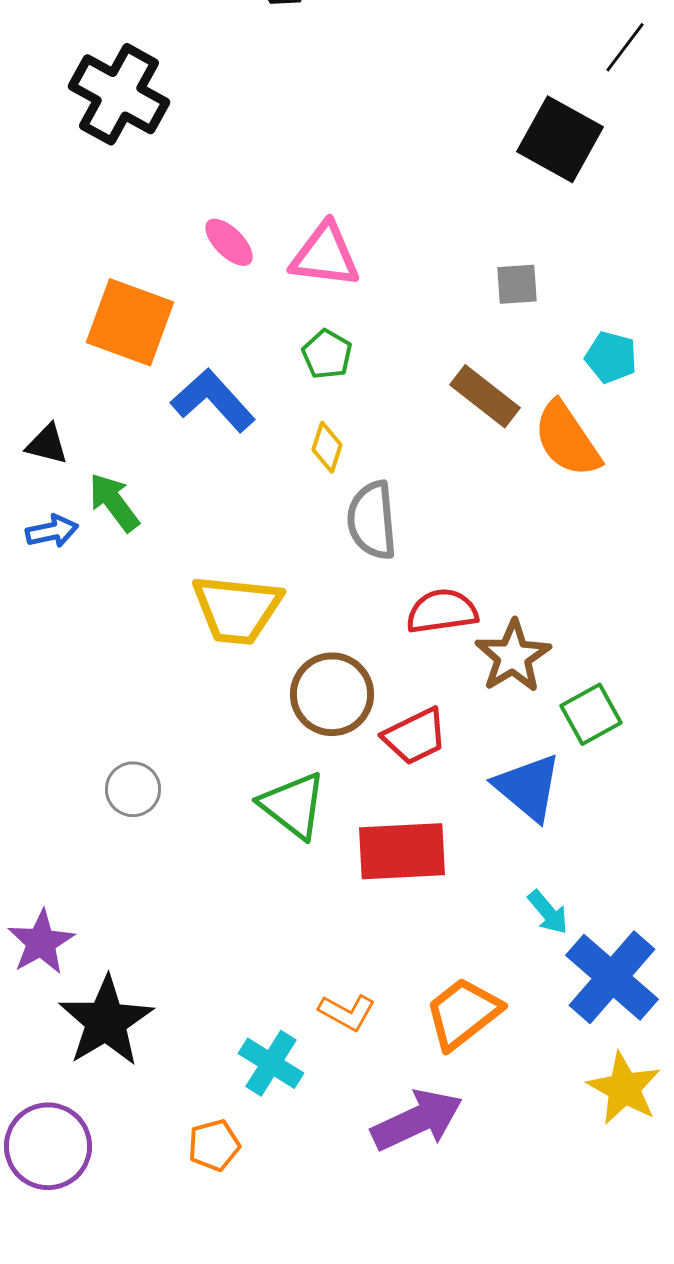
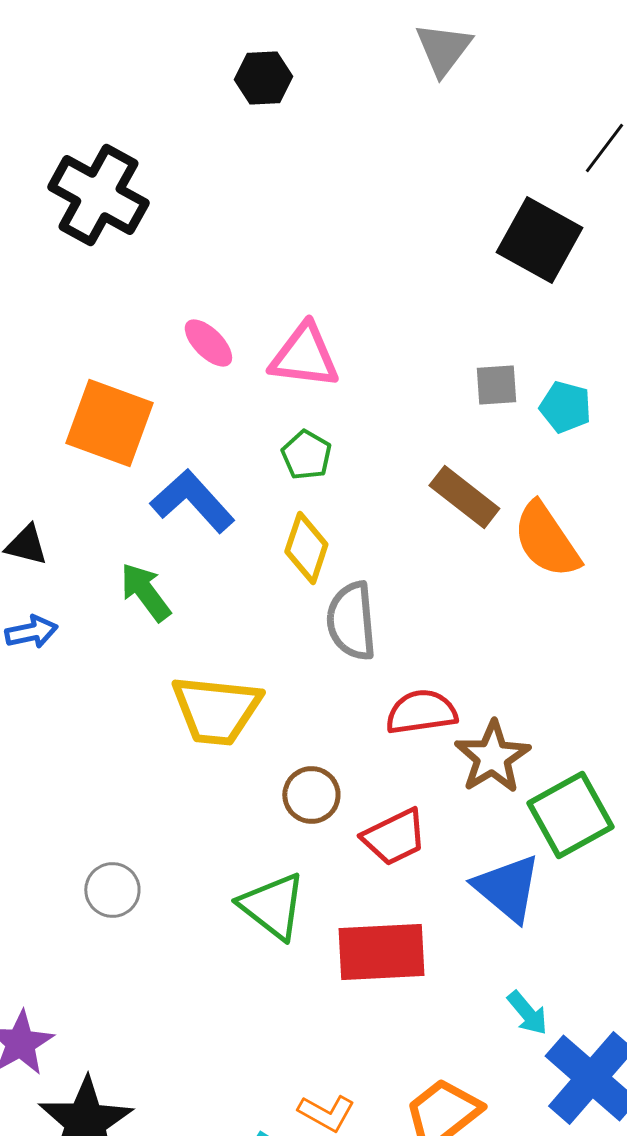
cyan pentagon: (611, 357) -> (565, 407), moved
yellow diamond: (327, 447) -> (306, 548), size x1.4
green arrow: (114, 502) -> (145, 592), moved
brown circle: (332, 694) -> (311, 795), size x0.7
green square: (591, 714) -> (570, 815), size x1.4

